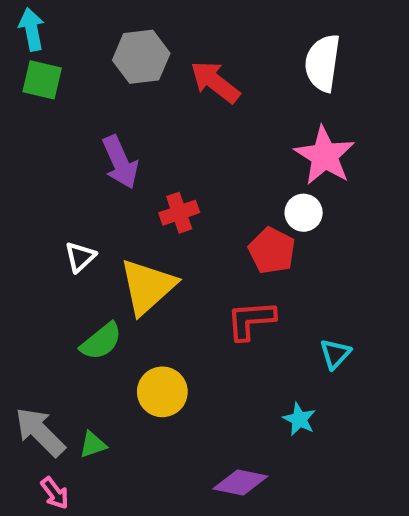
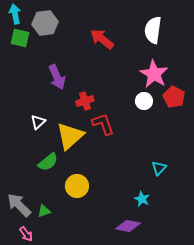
gray hexagon: (141, 57) -> (45, 23), moved
red pentagon: (272, 251) -> (174, 97), moved
red L-shape: (251, 320) -> (103, 124), moved, turned 75
purple diamond: (240, 483) -> (128, 226), moved

